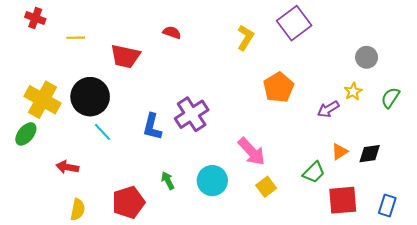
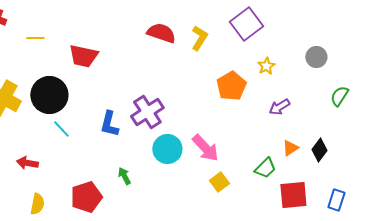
red semicircle: (172, 32) -> (161, 33), moved, size x1.6
yellow star: (353, 92) -> (266, 66), moved
black diamond: (370, 154) -> (319, 150), turned -45
cyan circle: (212, 181) -> (167, 149), moved

